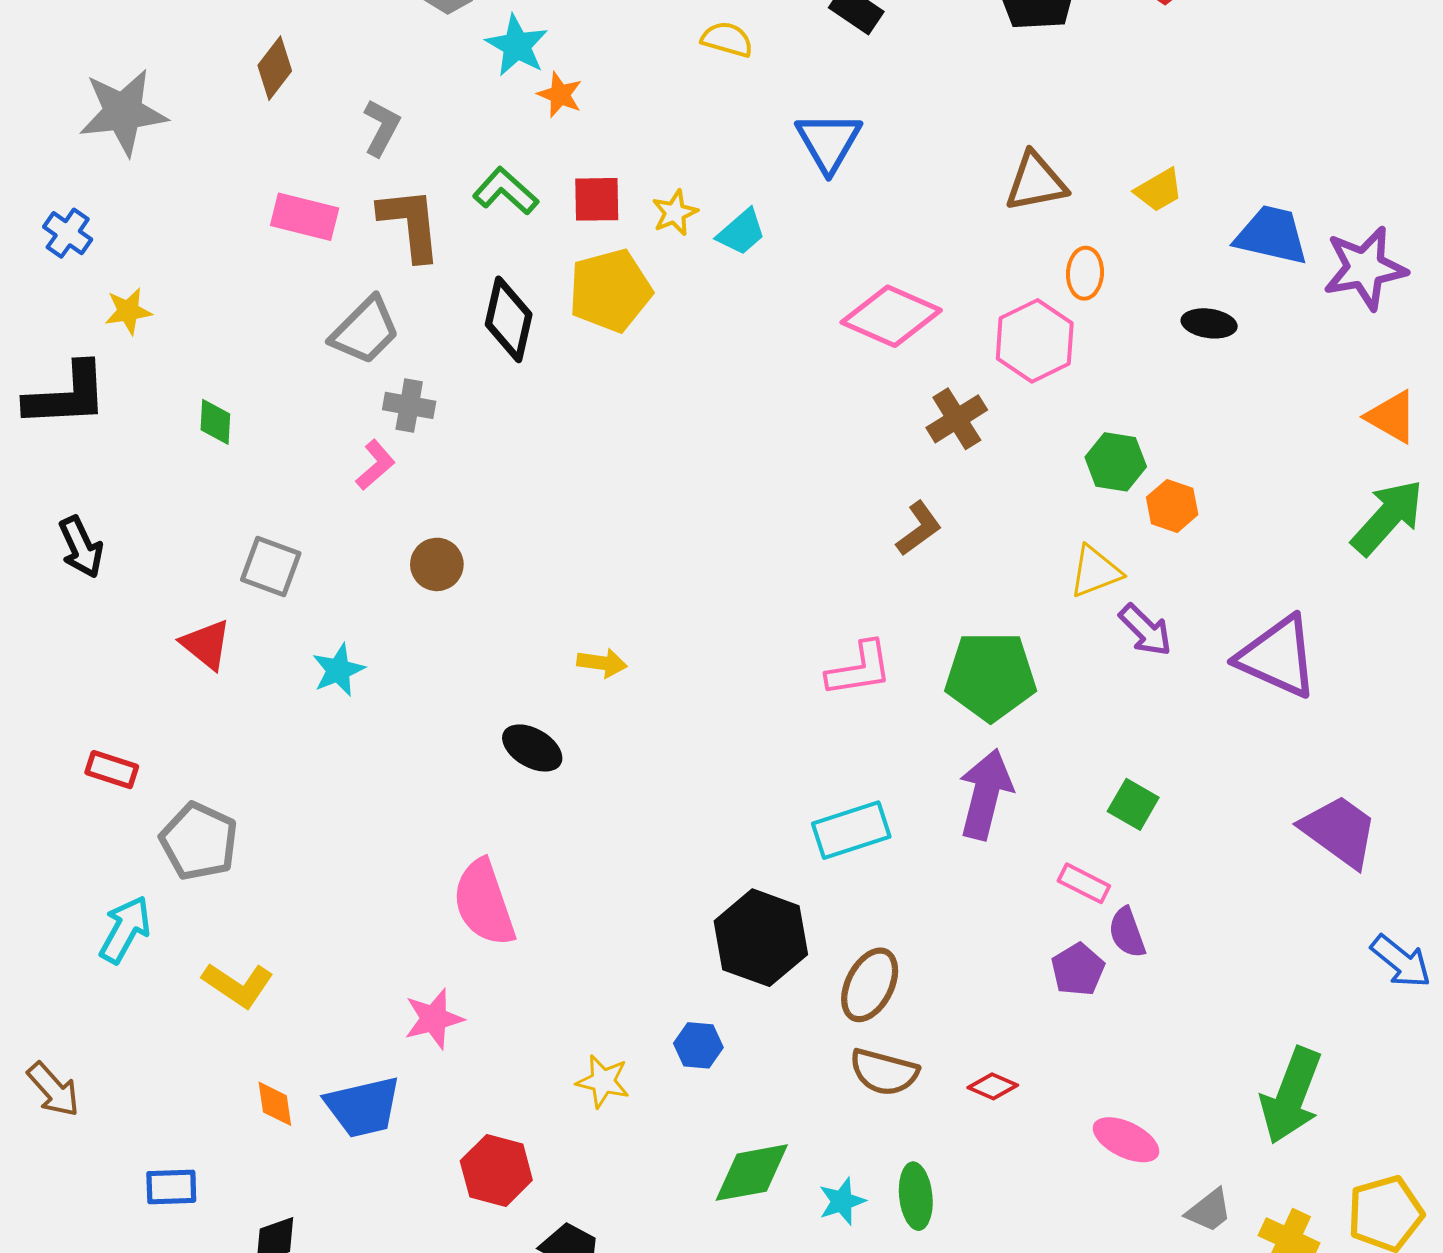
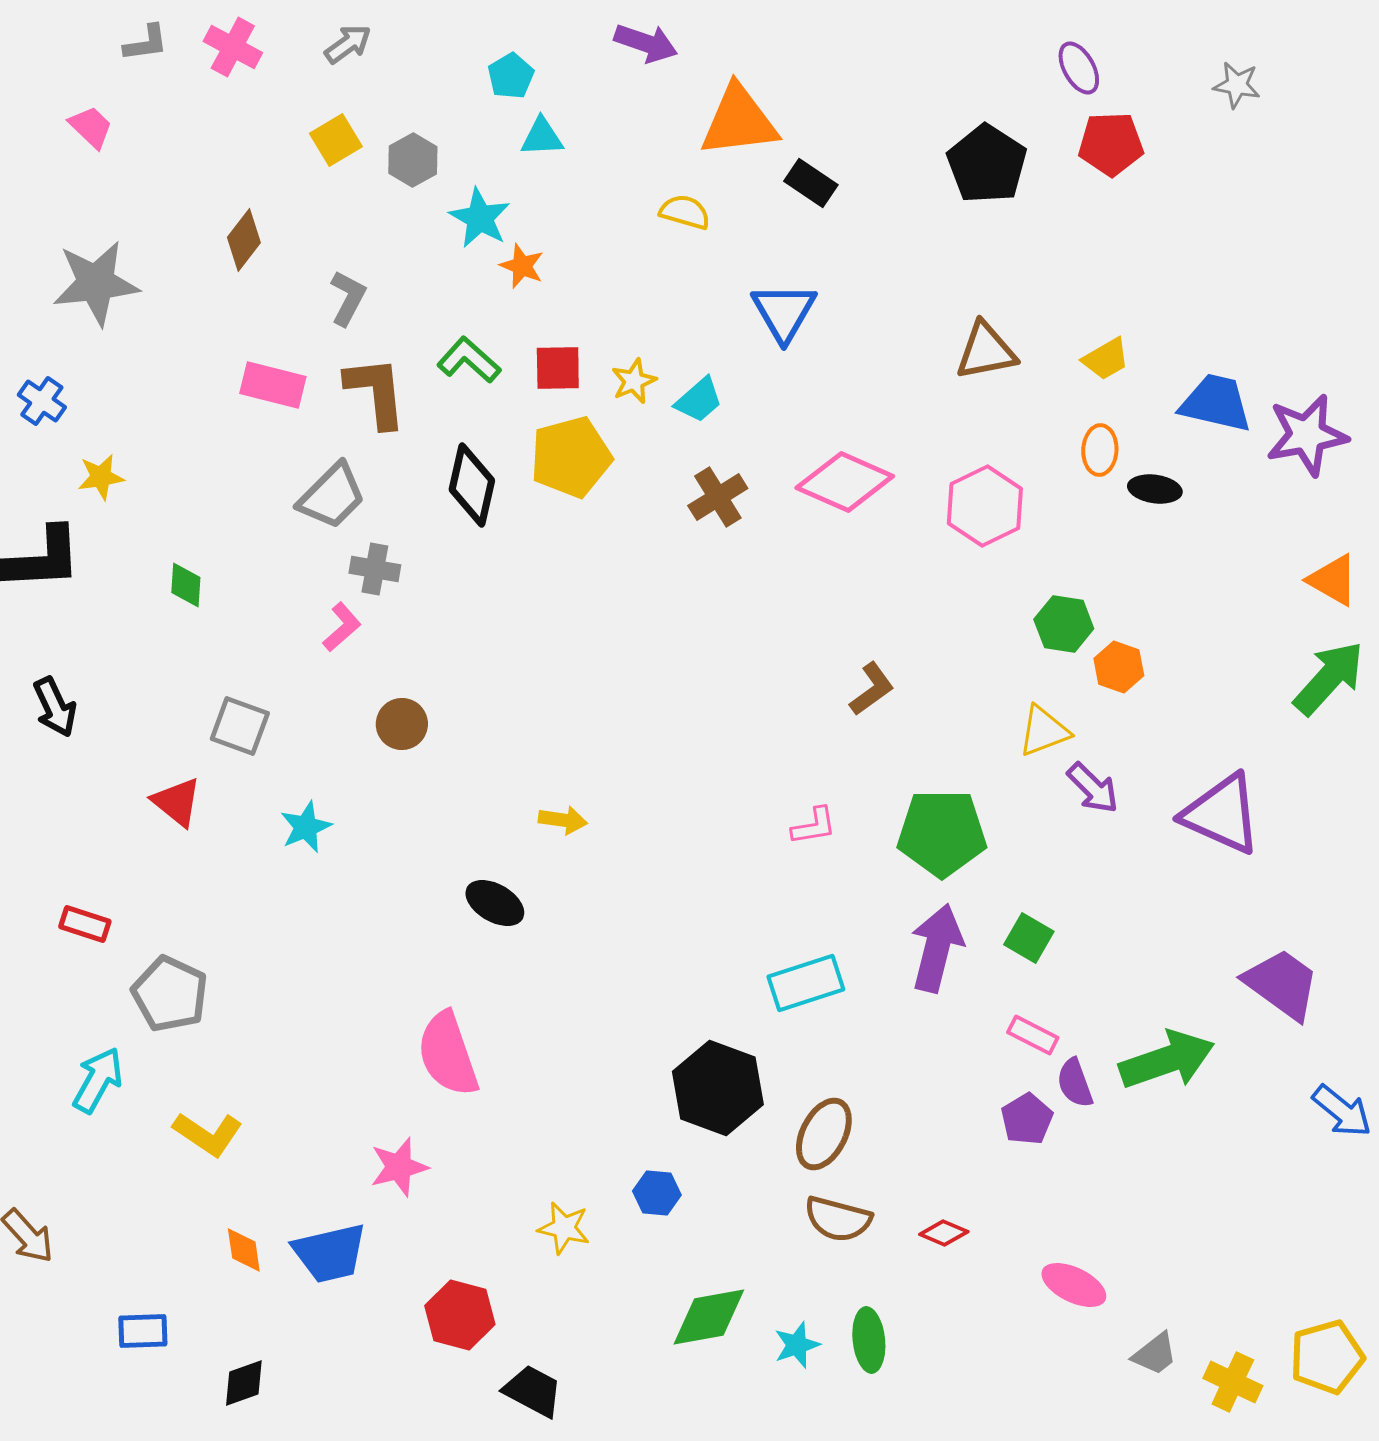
orange ellipse: (1085, 273) -> (1100, 450), moved
brown cross: (957, 419) -> (718, 497), moved
pink L-shape: (859, 669) -> (814, 826), size x0.7
green square: (1133, 804) -> (1029, 938), moved
green arrow: (1291, 1096) -> (1167, 1060), moved, turned -130

